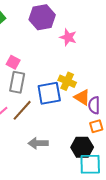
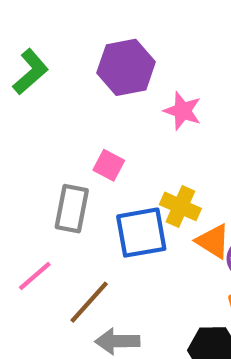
pink square: (13, 62) -> (109, 165), moved
brown line: (22, 110) -> (89, 302), moved

